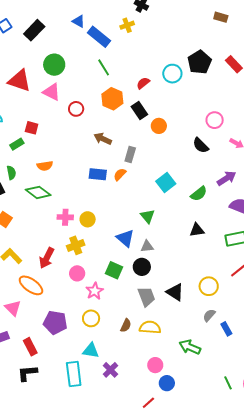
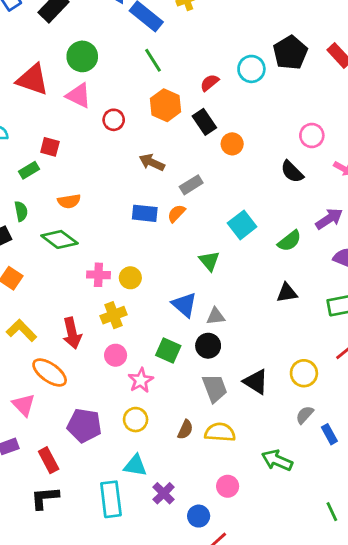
gray rectangle: (130, 154) -> (191, 185), turned 42
green triangle: (147, 216) -> (209, 261), moved
red arrow: (47, 258) -> (72, 333), turned -40
blue circle: (167, 383) -> (199, 516), moved

